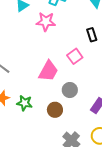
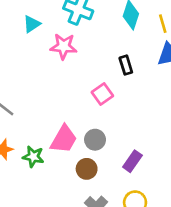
pink trapezoid: (48, 71) -> (64, 139), moved
brown circle: (55, 110) -> (87, 169), moved

